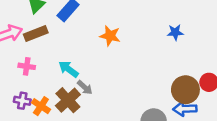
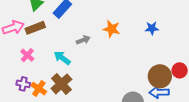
orange star: (110, 36) -> (112, 29), moved
pink cross: (27, 66) -> (27, 55), turned 32
gray arrow: (85, 87) -> (83, 40), moved, turned -64

